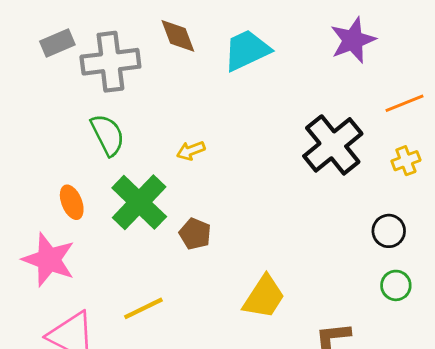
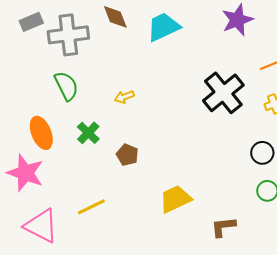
orange ellipse: (72, 202) -> (41, 133), size x1.4
green cross: (139, 202) -> (88, 133), size x0.6
yellow trapezoid: (264, 297) -> (175, 199), turned -148

